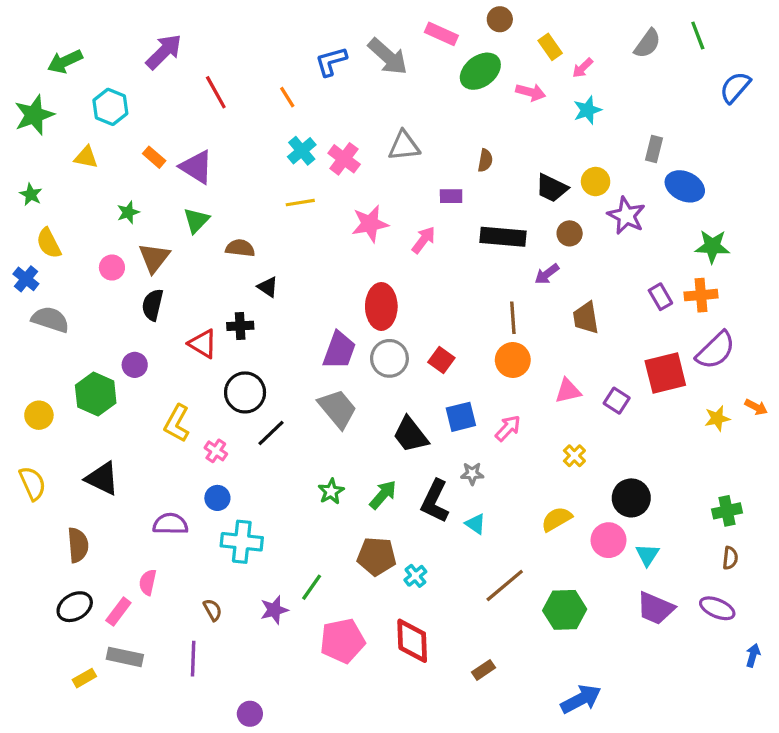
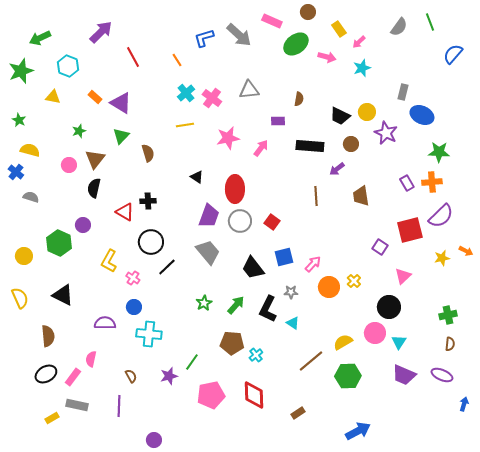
yellow semicircle: (49, 243) -> (30, 150), turned 132
brown semicircle: (240, 248) -> (148, 153), turned 66
black triangle: (268, 287) -> (197, 177), moved
gray semicircle: (50, 319) -> (31, 197), size x0.7
orange circle: (513, 360) -> (329, 287), moved
pink triangle: (568, 391) -> (403, 276), moved, turned -30
yellow semicircle: (557, 519) -> (343, 342), moved

